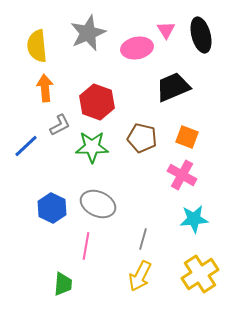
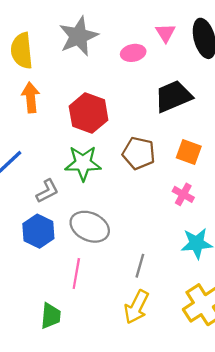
pink ellipse: (137, 48) -> (133, 53), size x0.7
gray L-shape: (60, 125) -> (47, 191), moved
pink cross: (182, 175) -> (183, 194), size x0.7

